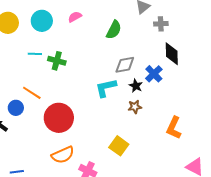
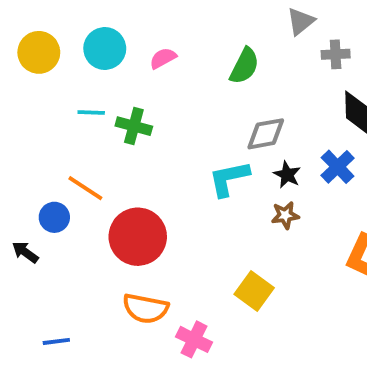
pink semicircle: (75, 17) -> (163, 58), moved
blue cross: (154, 74) -> (338, 167), moved
orange semicircle: (63, 155) -> (145, 308), turned 35

